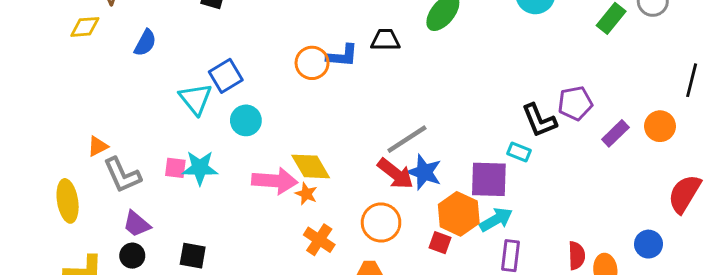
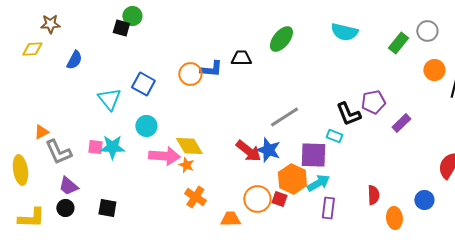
blue square: (226, 76) -> (143, 84), moved, turned -30
cyan circle: (246, 120) -> (146, 126), moved
orange circle: (660, 126) -> (434, 70), moved
gray line: (407, 139) -> (284, 117), moved
orange circle: (381, 223) -> (257, 199), moved
red semicircle: (577, 256) -> (373, 195), moved

